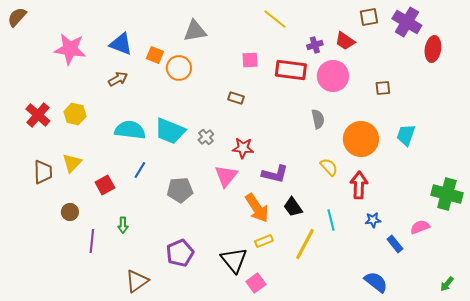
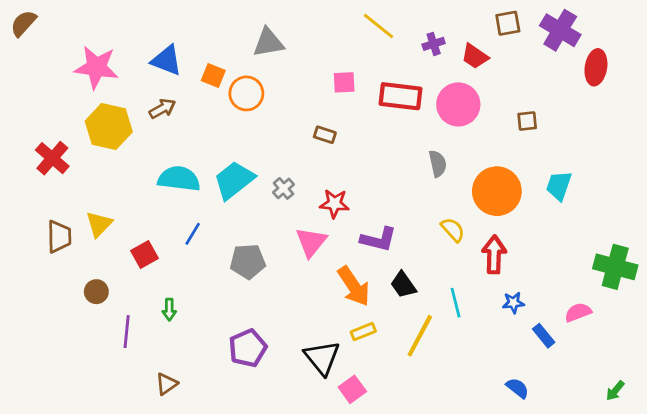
purple cross: (315, 45) -> (434, 44), moved
yellow hexagon: (75, 114) -> (109, 126), moved, size x1.5
cyan trapezoid: (170, 131) -> (234, 180), turned 120
brown triangle: (137, 281) -> (167, 384), moved, size x0.7
blue semicircle: (376, 282) -> (517, 388), size x0.7

